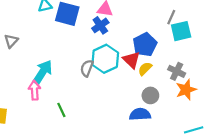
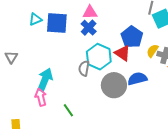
yellow semicircle: (145, 69) -> (152, 51), moved
gray circle: (150, 95) -> (114, 85), moved, size x1.6
blue semicircle: (140, 114) -> (137, 79), moved

